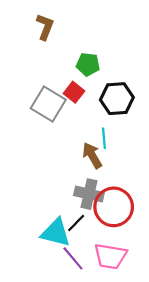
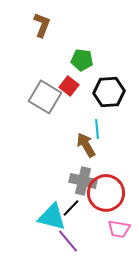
pink trapezoid: (110, 256) -> (119, 229), moved, size x0.7

